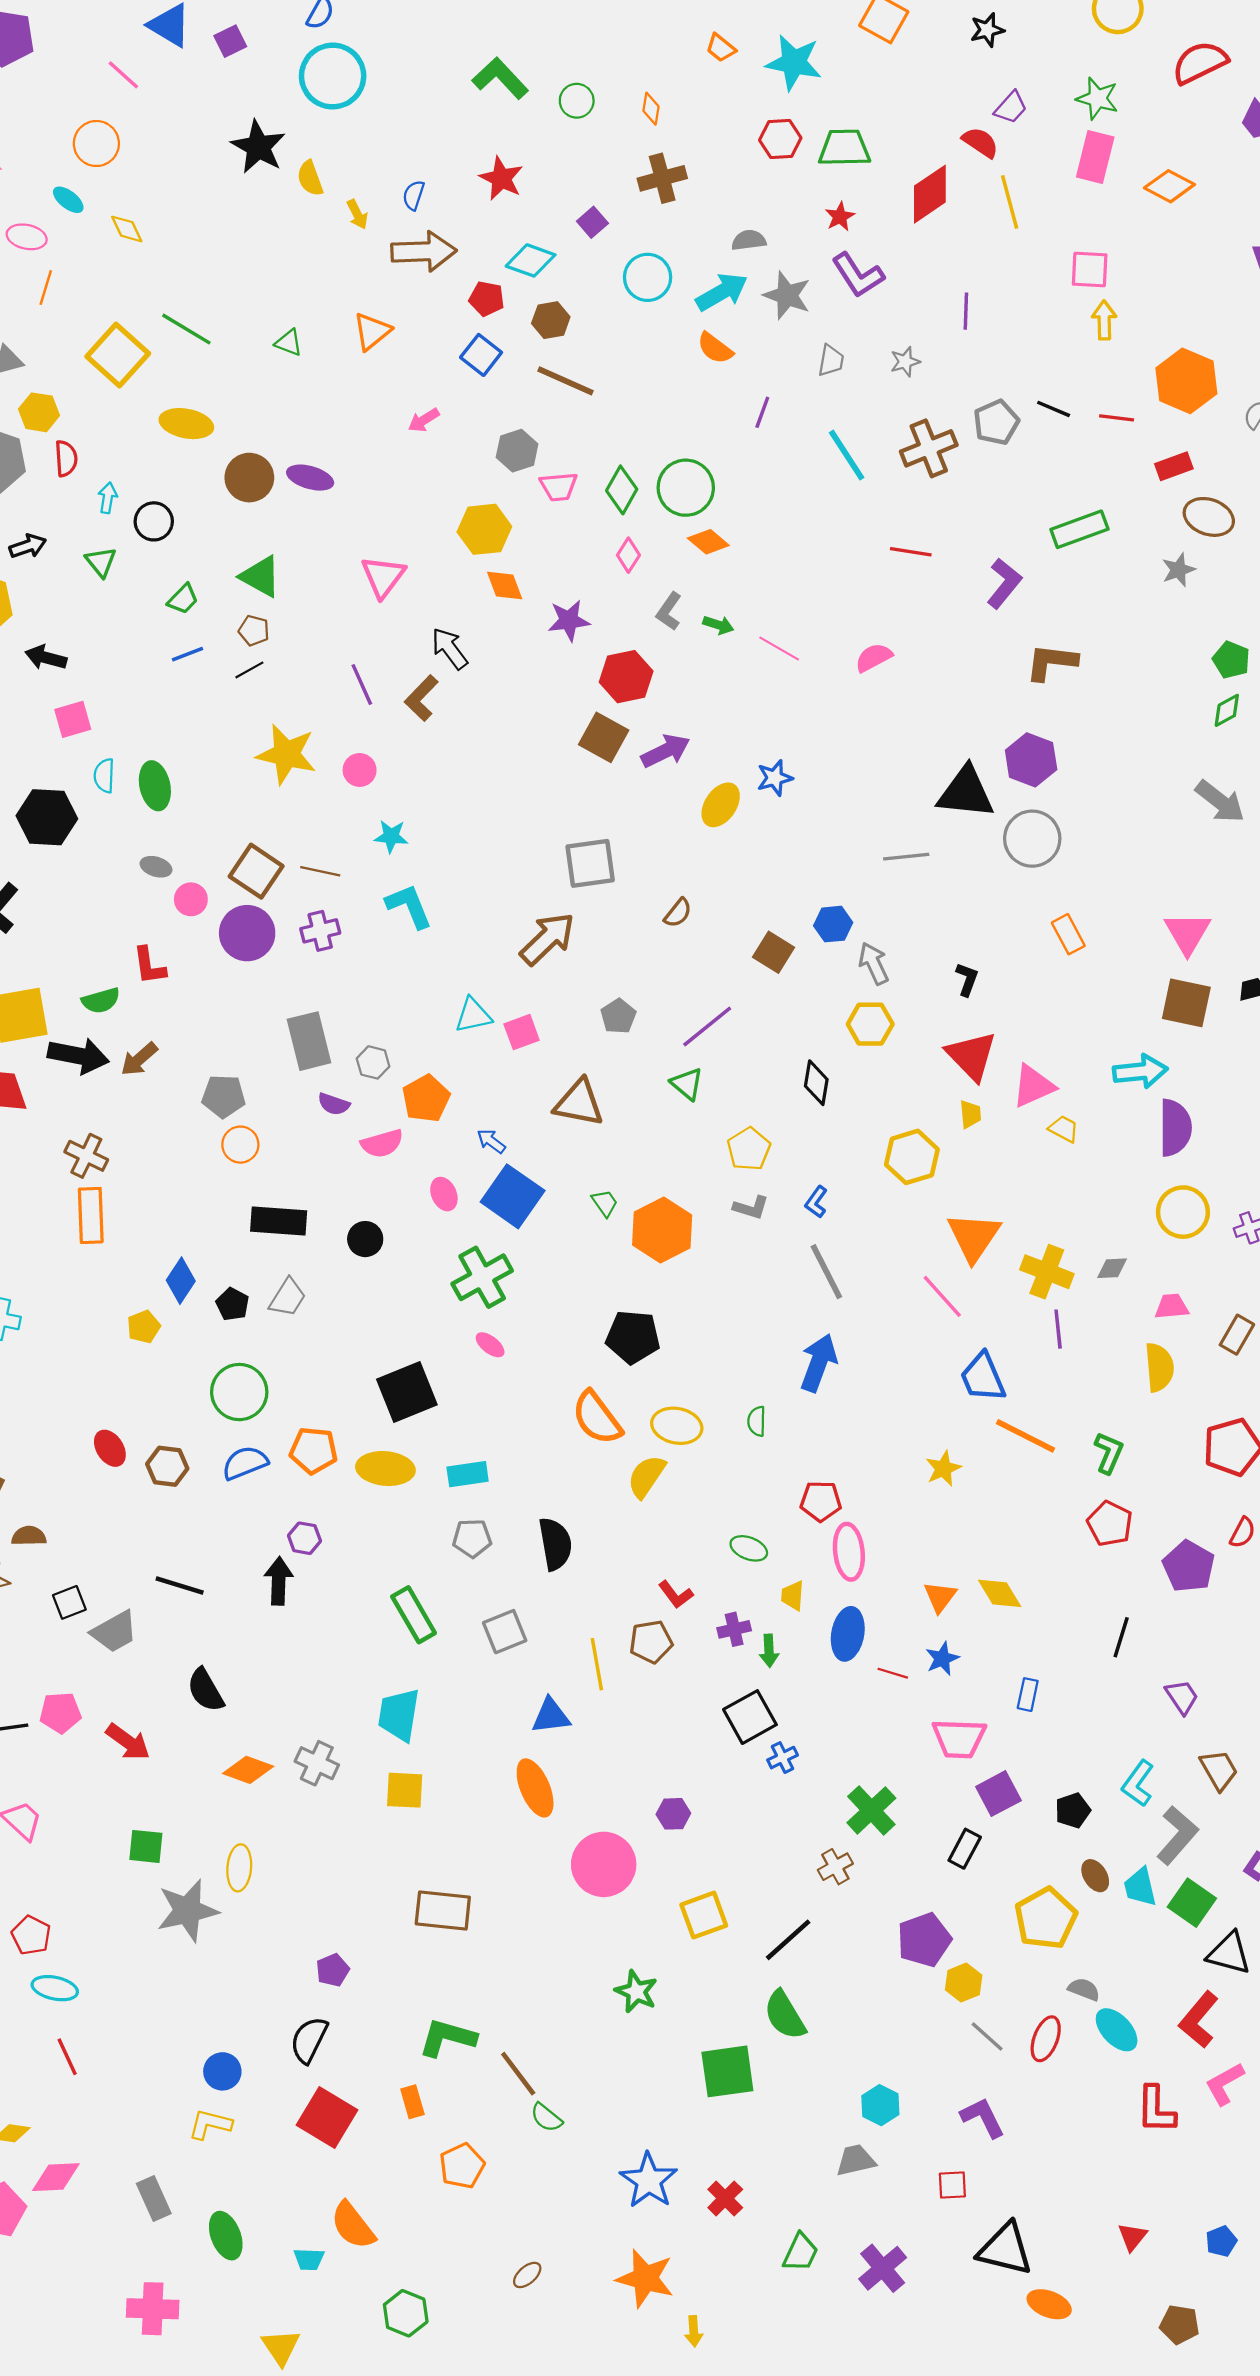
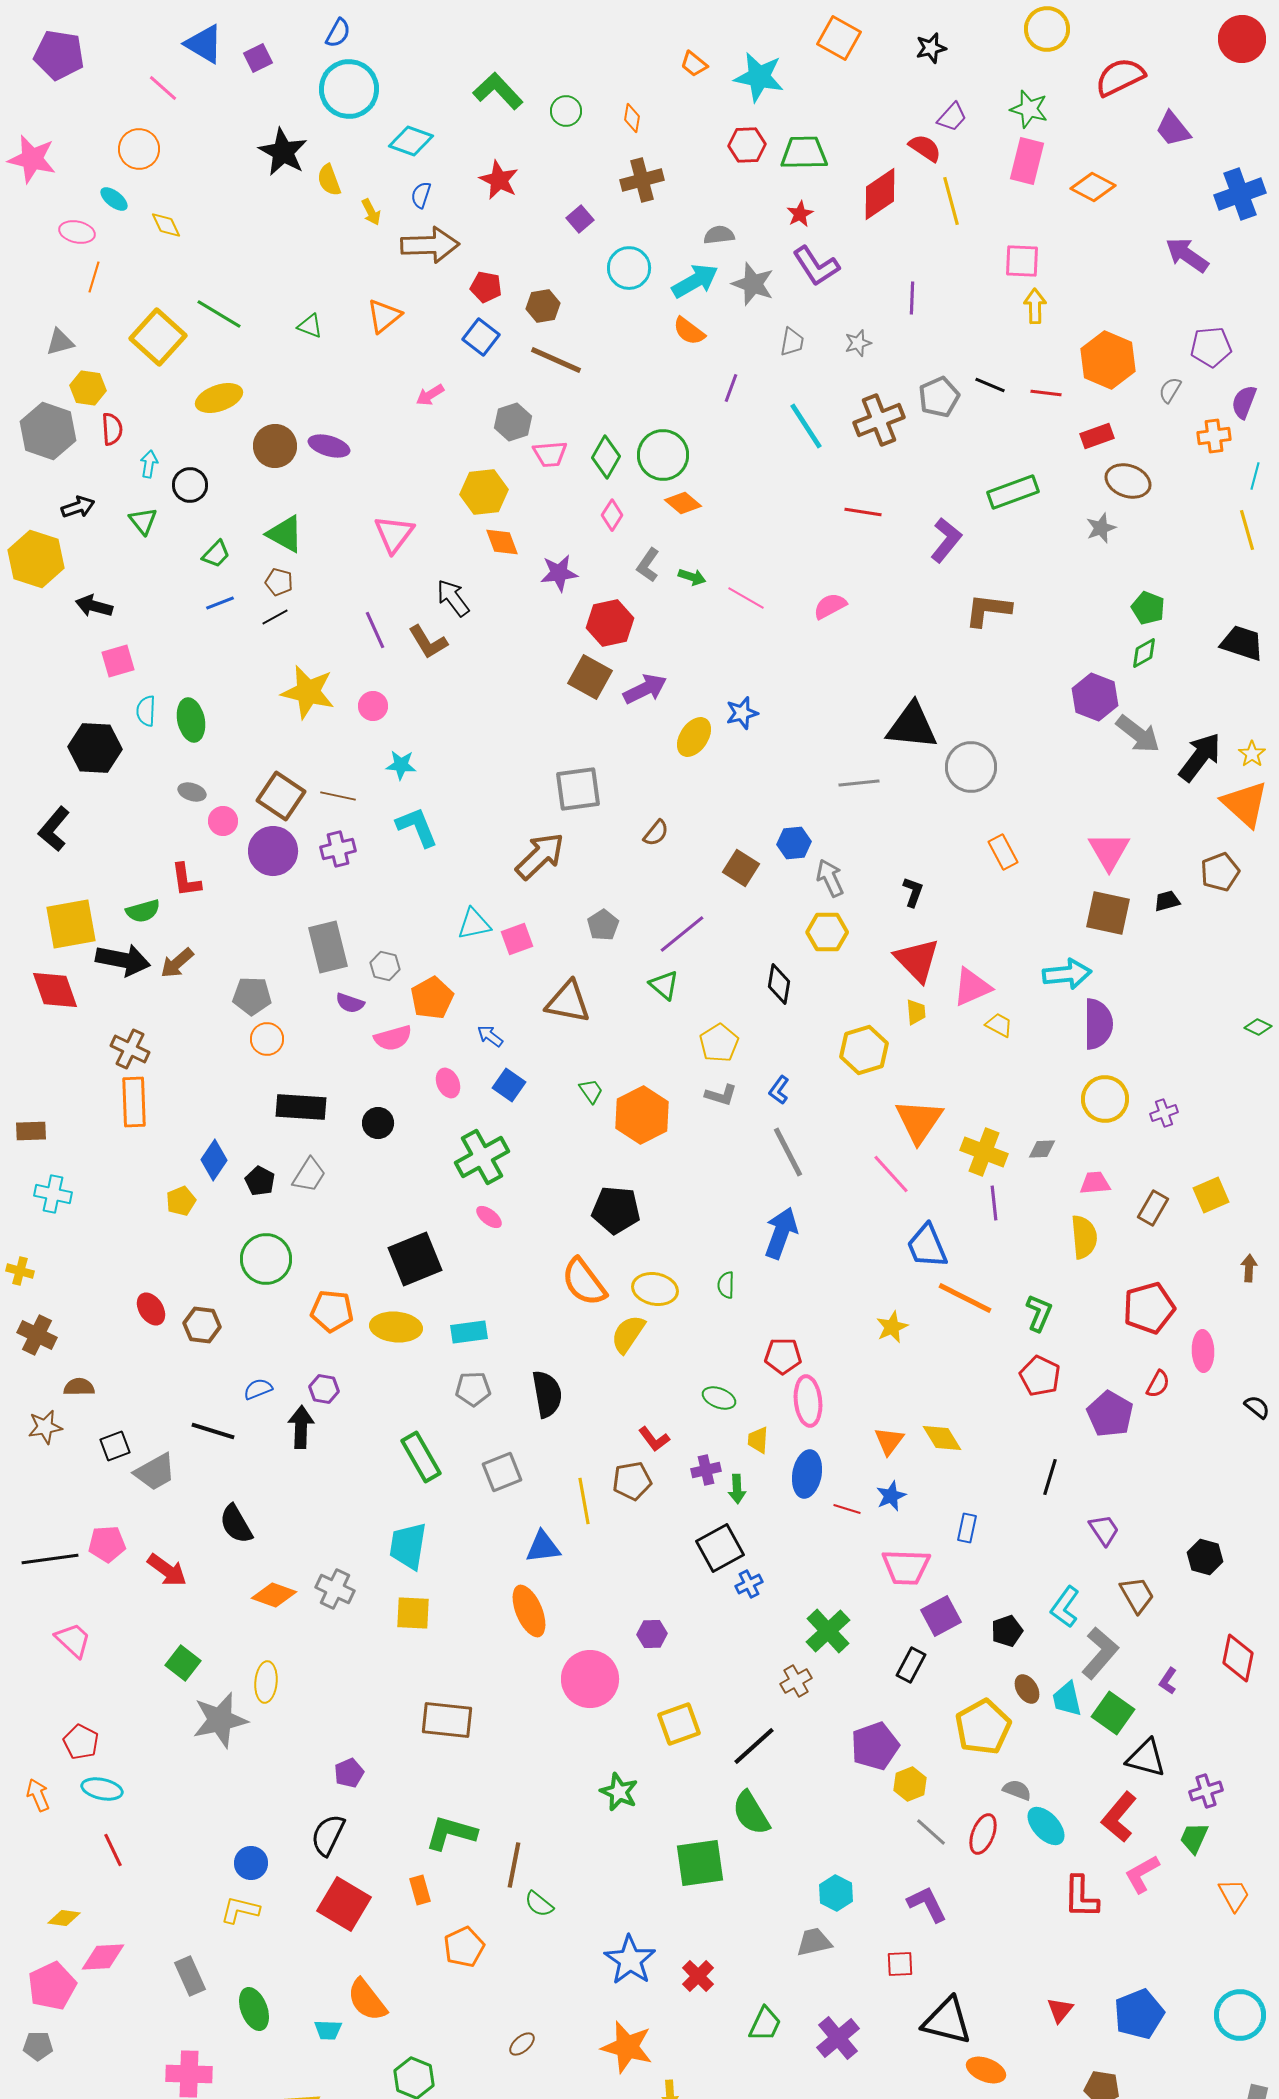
cyan diamond: (531, 260) -> (411, 141), moved
yellow ellipse: (186, 424) -> (219, 398), turned -30
brown L-shape: (421, 698) -> (428, 642), turned -75
purple hexagon: (1031, 760) -> (1095, 697), moved
blue square: (513, 1196) -> (509, 1085), size x0.6
blue semicircle: (245, 1463) -> (258, 1389), moved, size x0.7
green square: (146, 1846) -> (183, 1663), turned 32
brown line: (518, 2074) -> (514, 1865), turned 48
blue pentagon: (1221, 2241) -> (1139, 2014), size x1.8

